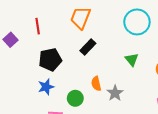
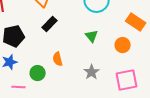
gray star: (115, 93) -> (92, 72), moved

